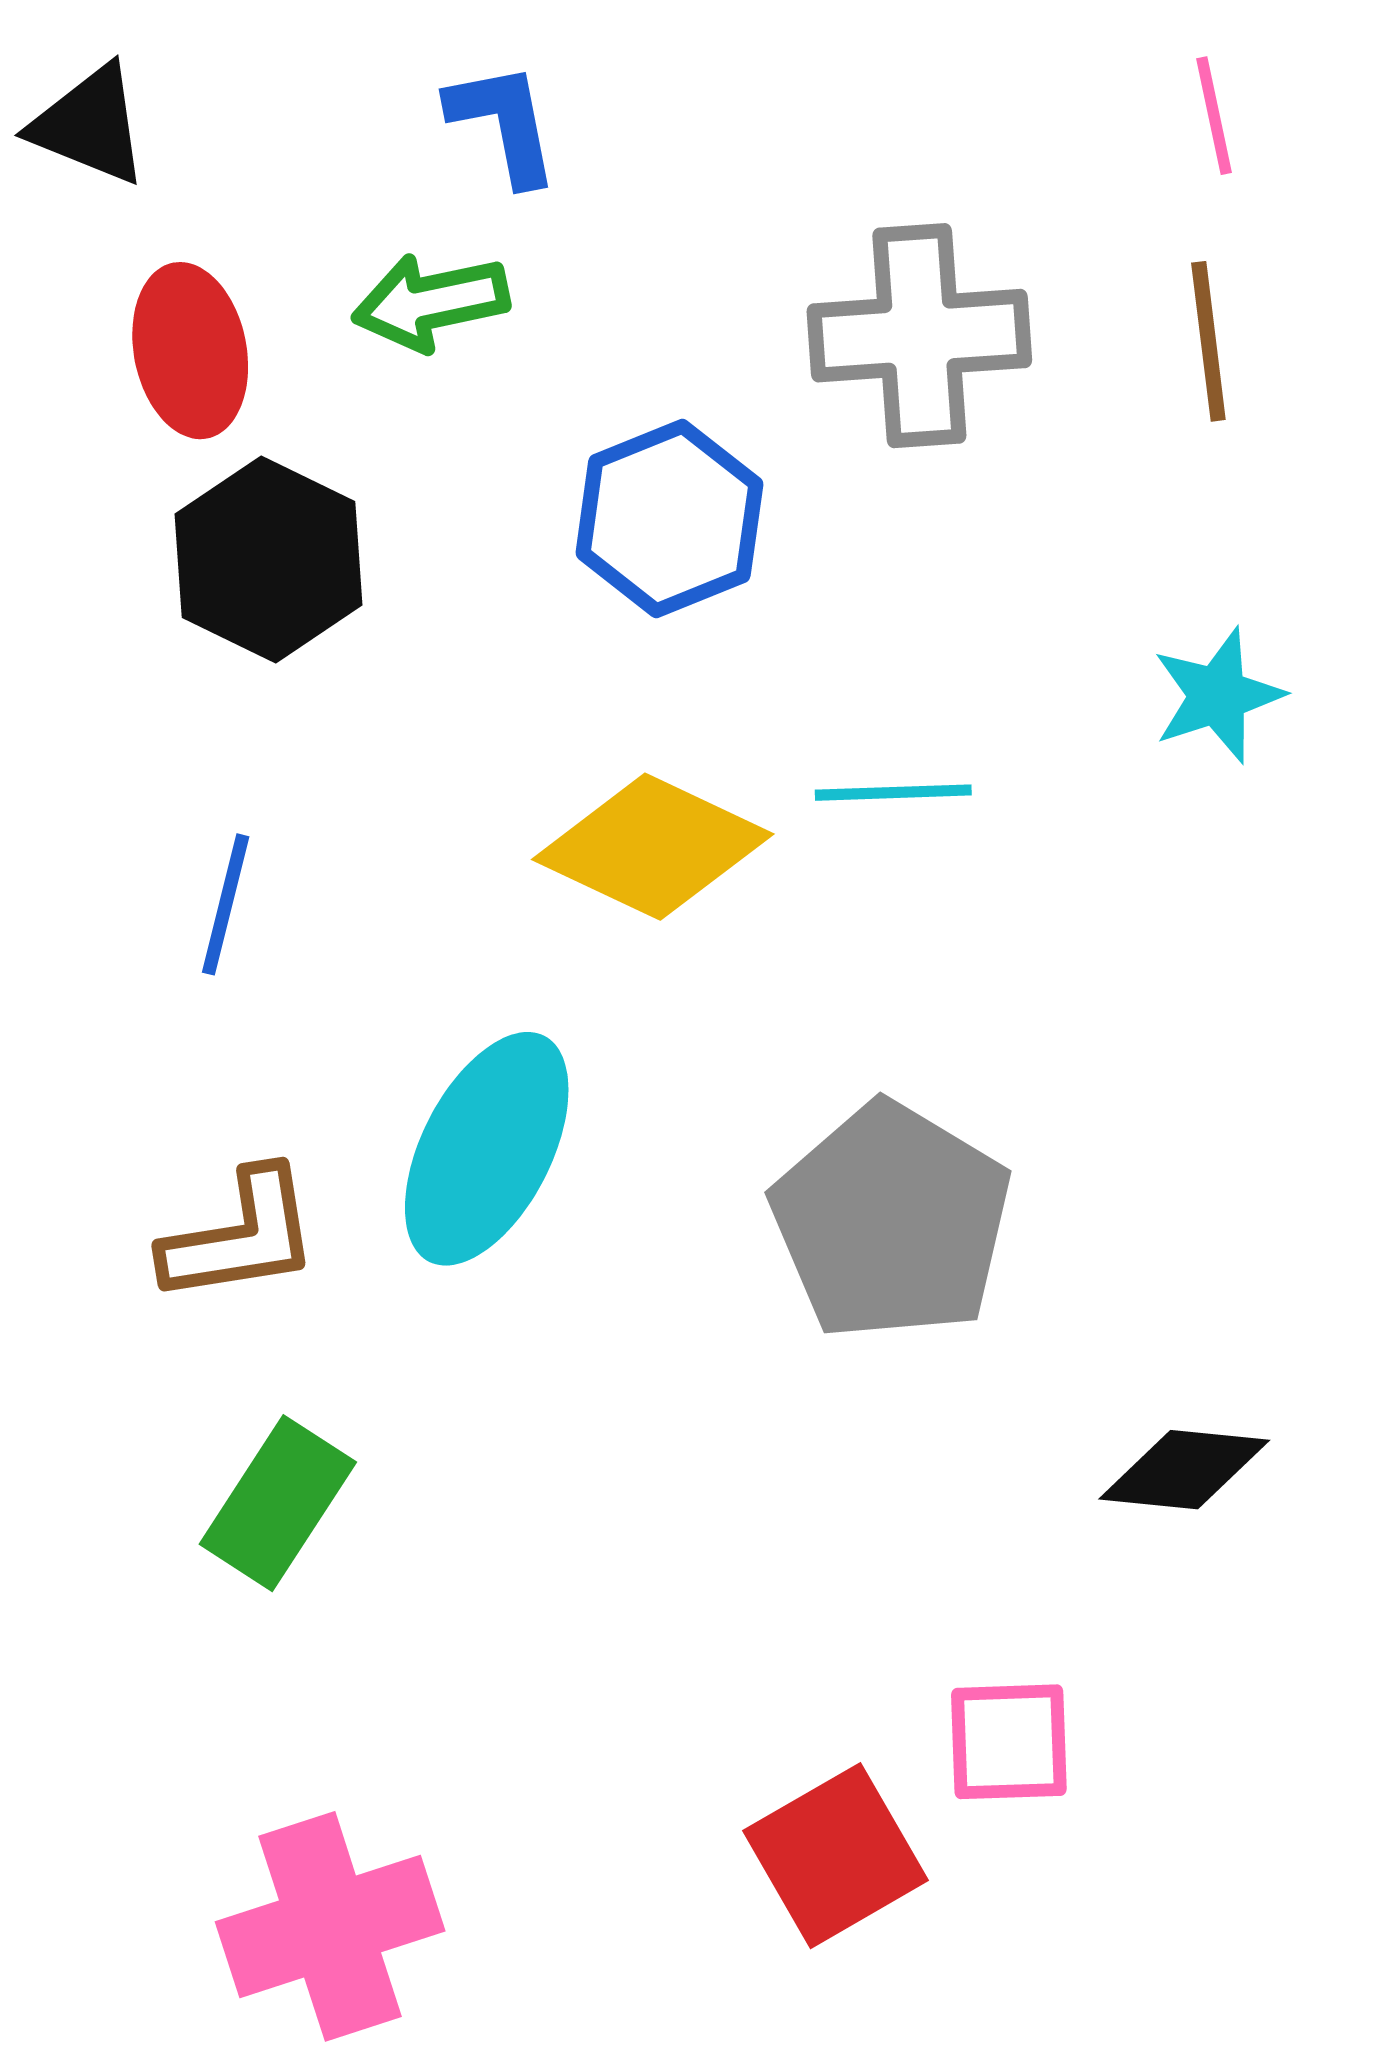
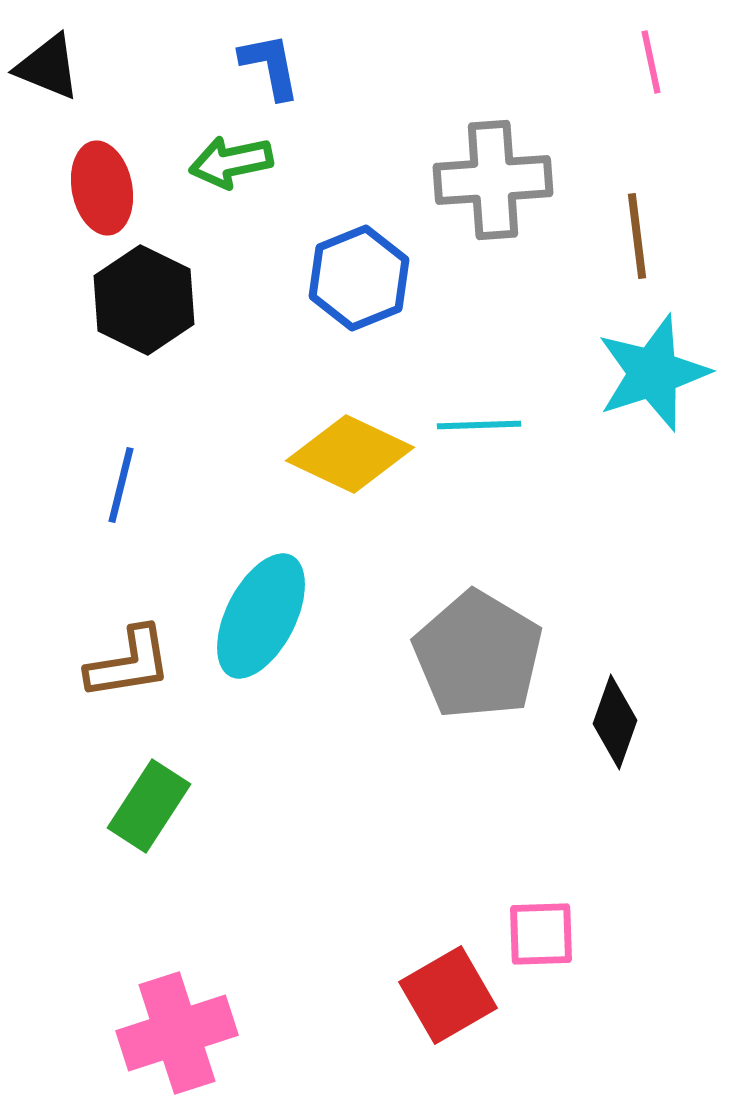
brown line: (1208, 341) -> (637, 236), moved
cyan star: (1218, 696) -> (653, 373), size x1.6
black diamond: (1184, 1470) -> (615, 722), moved, turned -76

